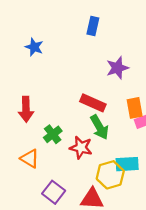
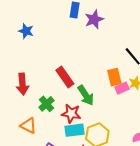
purple star: (117, 68) -> (94, 19), moved
red rectangle: (93, 103) -> (65, 77), moved, turned 35
cyan rectangle: (127, 164) -> (75, 130), moved

